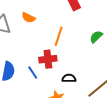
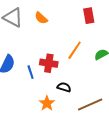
orange line: (59, 36) -> (75, 50), moved

